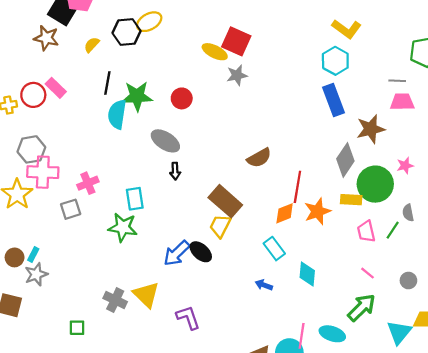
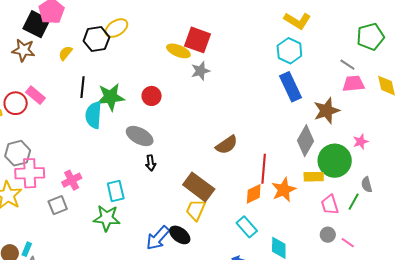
gray line: (397, 81) -> (347, 65), turned 35
pink line: (367, 273) -> (348, 243), moved
gray circle: (408, 281) -> (328, 235), moved

